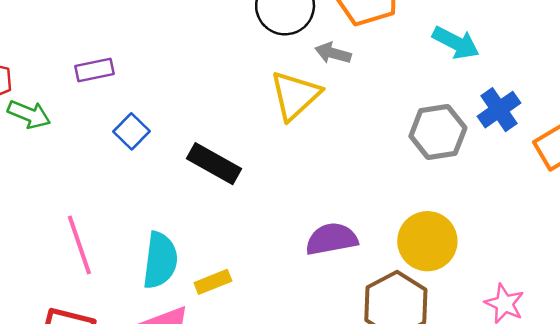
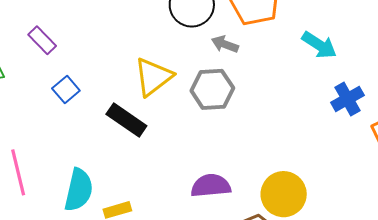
purple rectangle: (94, 70) -> (42, 40), turned 52
yellow triangle: (295, 95) -> (153, 77), moved
gray hexagon: (438, 132) -> (212, 89), moved

